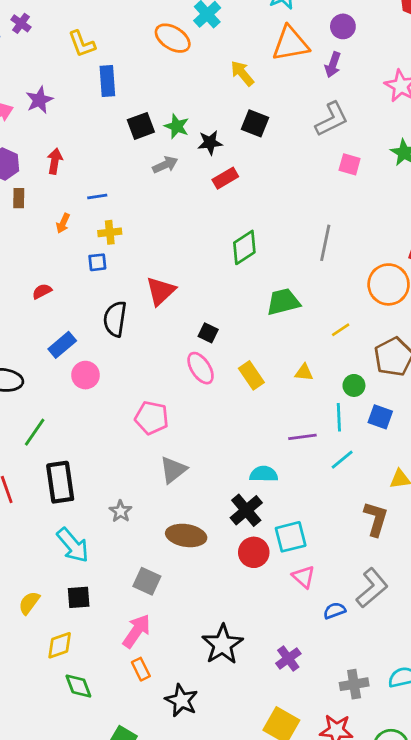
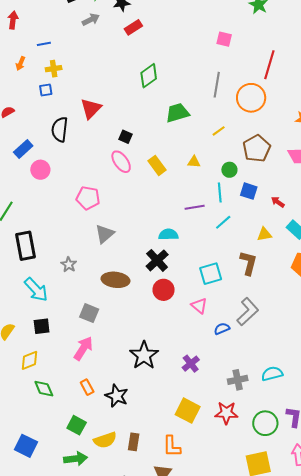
pink square: (350, 164) -> (224, 39), moved
gray line: (325, 243) -> (217, 85), moved
cyan square: (291, 537) -> (211, 274), moved
orange rectangle: (141, 669) -> (87, 387), moved

